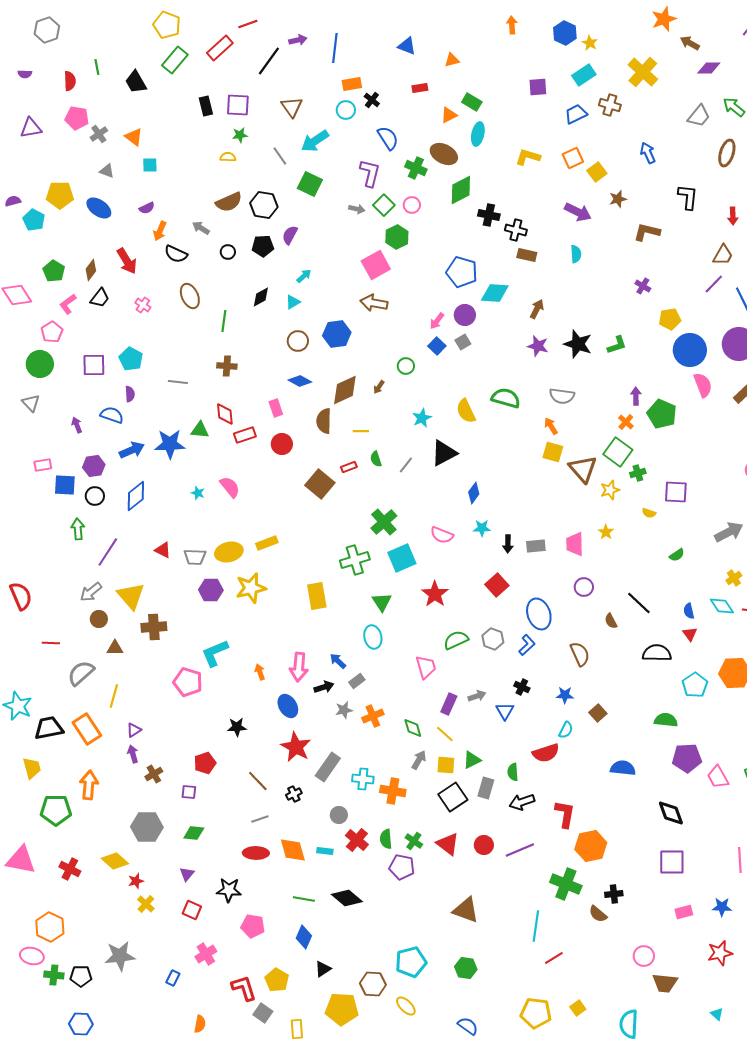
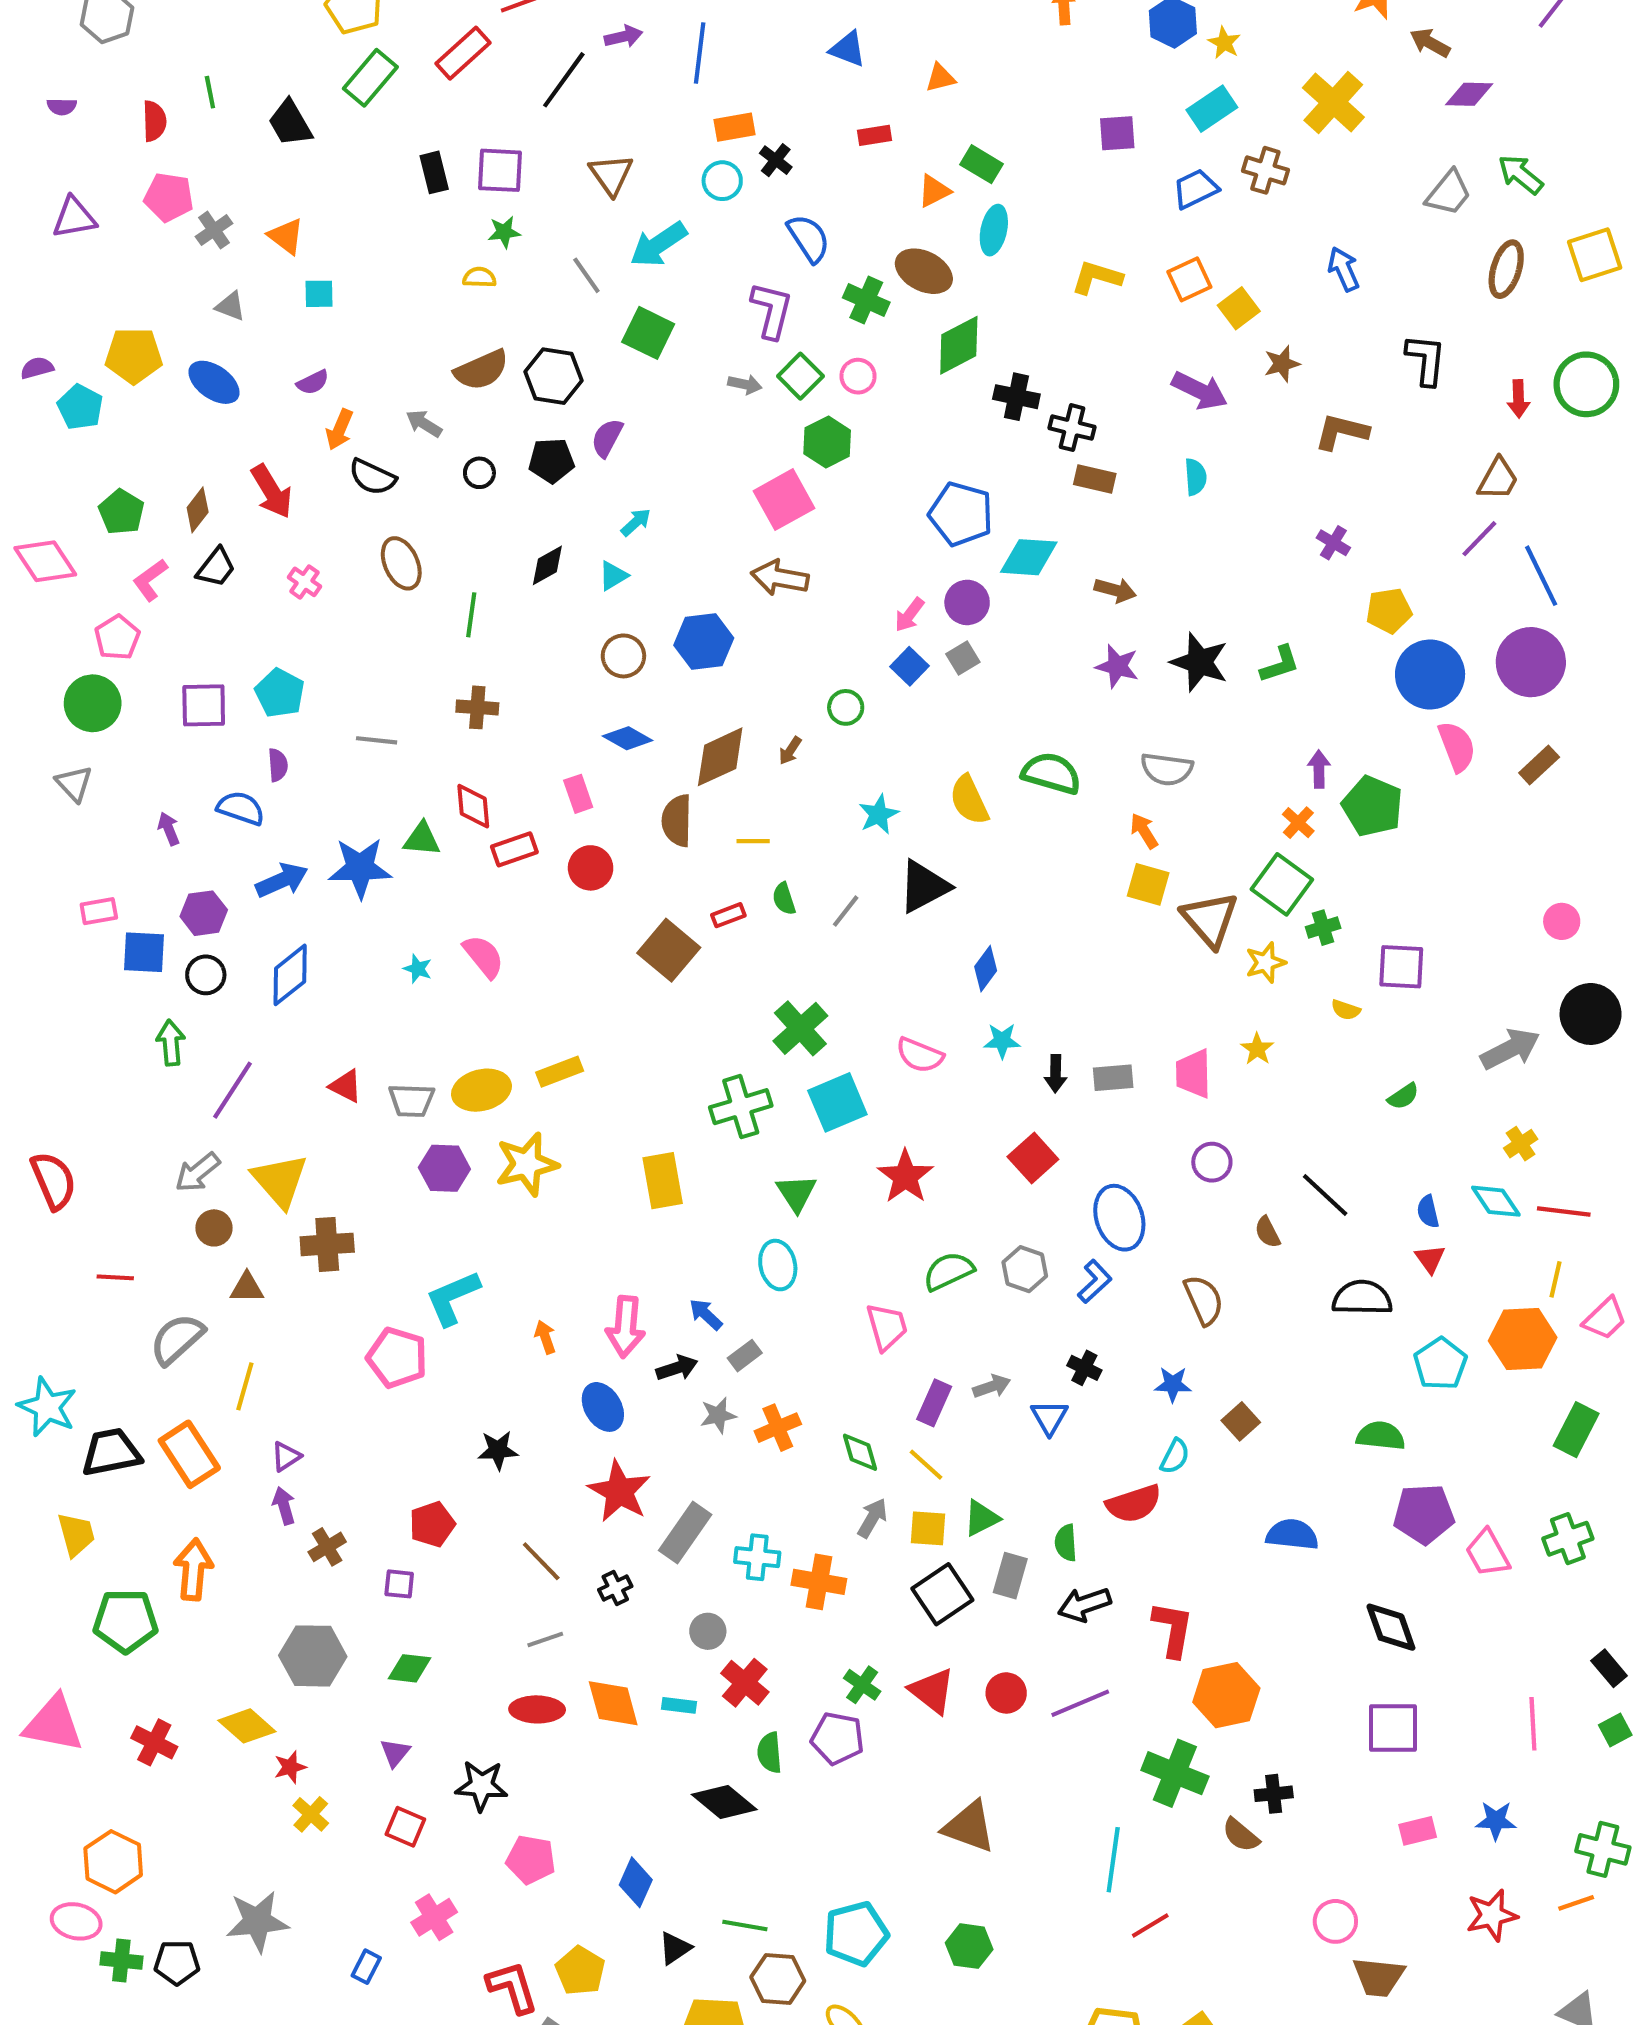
brown arrow: (537, 309) -> (1115, 590), turned 78
green semicircle: (386, 839) -> (770, 1753), moved
green line: (304, 899) -> (745, 1925), moved

